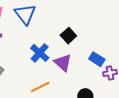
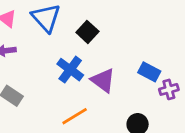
black square: (68, 36) -> (87, 32), moved

